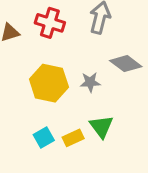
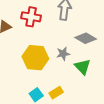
green triangle: (101, 126) -> (83, 67), moved

